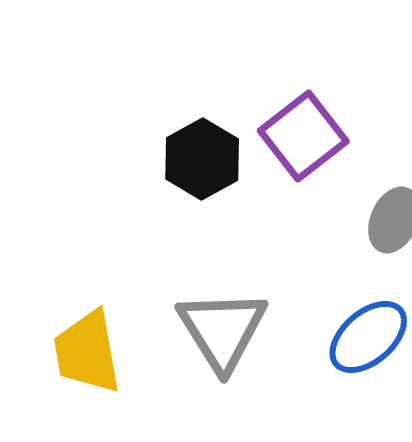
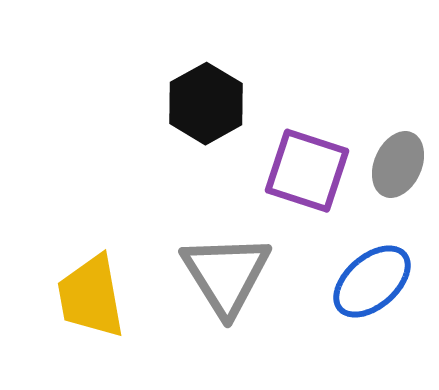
purple square: (303, 136) -> (307, 171), moved, turned -34

